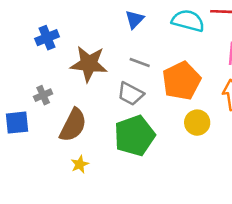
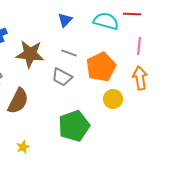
green pentagon: (135, 136) -> (74, 126), moved
yellow star: (80, 164) -> (23, 147), moved

